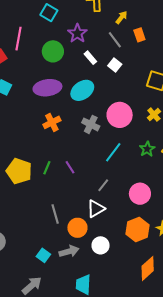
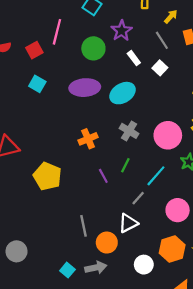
pink circle: (120, 115) -> (168, 135), moved
orange cross: (52, 122) -> (88, 139), moved
cyan line: (113, 152) -> (156, 176), moved
green line: (47, 168) -> (125, 165), moved
white circle: (101, 245) -> (144, 265), moved

